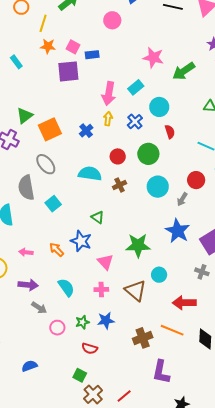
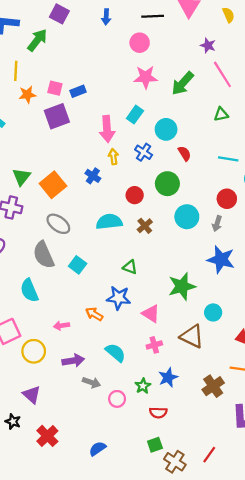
pink circle: (112, 20) -> (140, 43), moved
green square: (80, 375) -> (155, 445), turned -32

